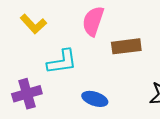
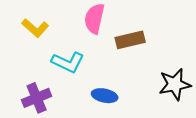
cyan L-shape: (62, 62) -> (68, 62), turned 40

